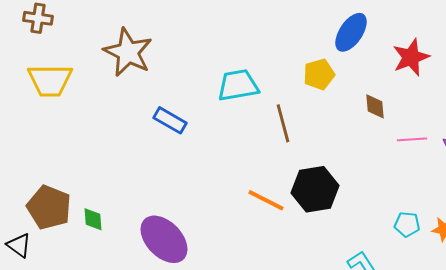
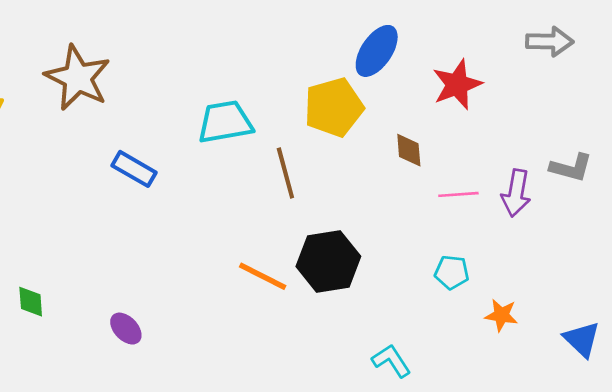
yellow pentagon: (319, 74) -> (334, 107), size x1.4
cyan pentagon: (407, 224) -> (452, 272), moved
purple ellipse: (164, 239) -> (126, 329), size x0.5

